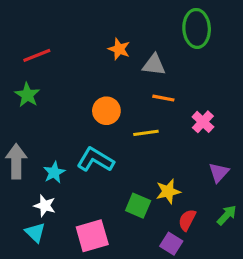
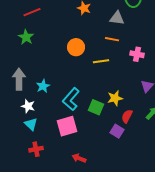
gray triangle: (154, 65) -> (117, 18), moved
pink cross: (203, 122) -> (137, 54), turned -32
cyan L-shape: (95, 160) -> (71, 99), moved, turned -80
white star: (45, 206) -> (28, 106), moved

